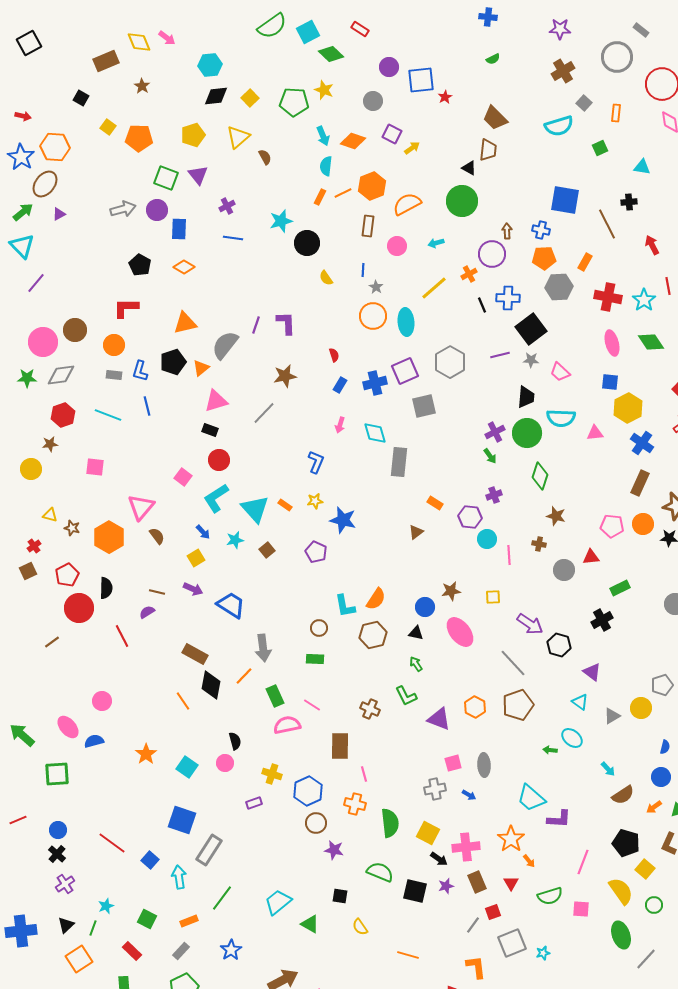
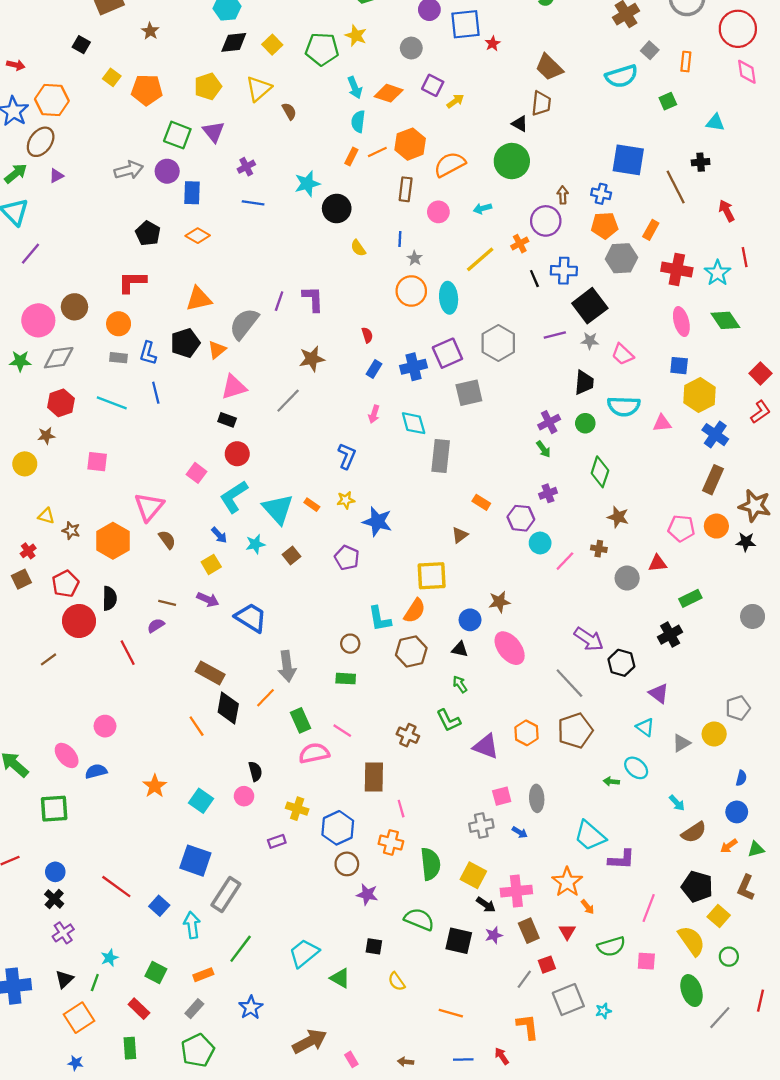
green circle: (527, 433) -> (585, 423), size x0.6
pink line: (509, 555) -> (565, 561), turned 48
yellow square: (493, 597) -> (432, 576), moved, size x1.8

